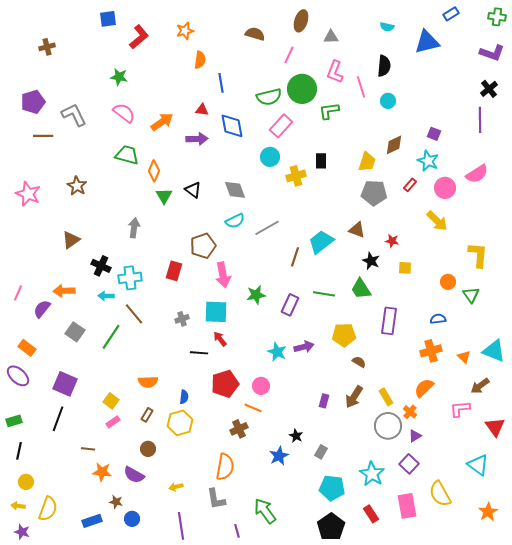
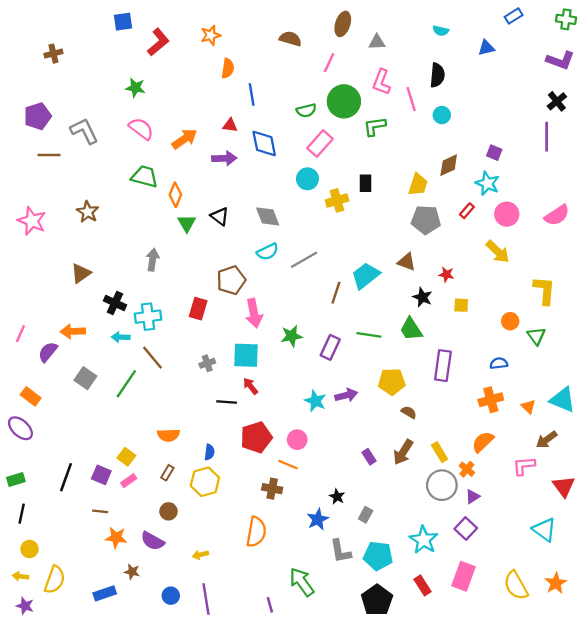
blue triangle: (427, 42) -> (486, 48), size x0.6
green semicircle: (269, 97) -> (306, 110), size x0.7
pink semicircle: (477, 174) -> (557, 215), moved
purple square: (65, 384) -> (101, 475), moved, size x0.7
purple rectangle: (324, 401) -> (369, 457), turned -48
brown cross: (239, 429) -> (272, 489), turned 36
yellow semicircle: (440, 494) -> (516, 585), moved
gray L-shape: (216, 499) -> (340, 551), moved
pink rectangle: (407, 506) -> (463, 576), turned 30
blue circle: (132, 519) -> (171, 596), moved

